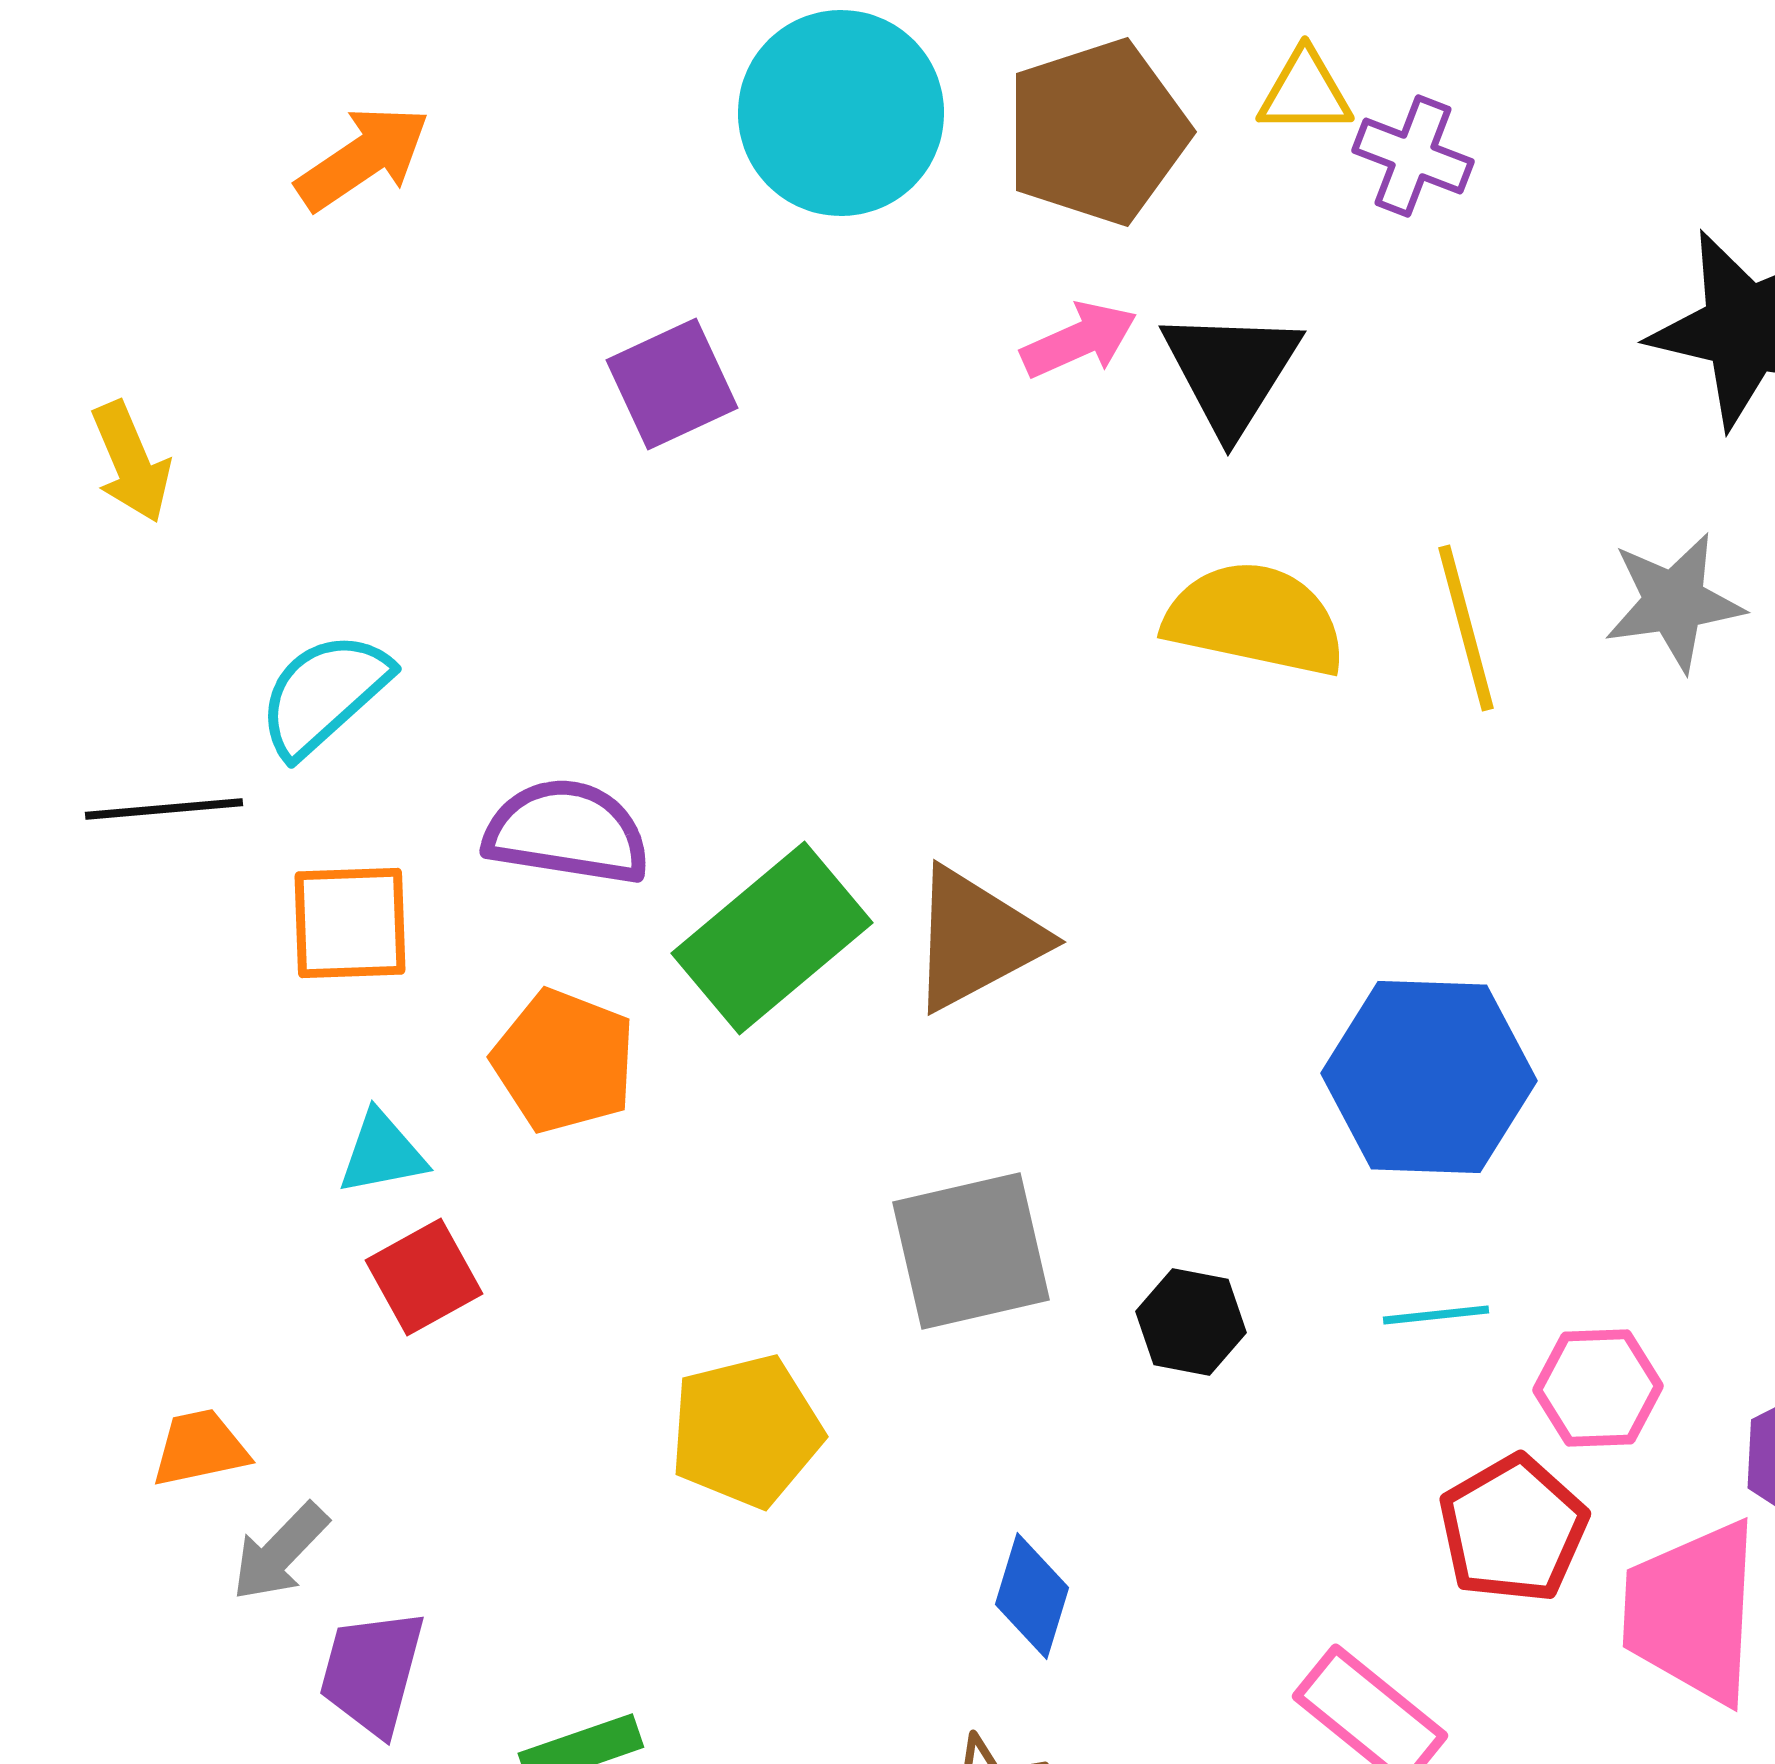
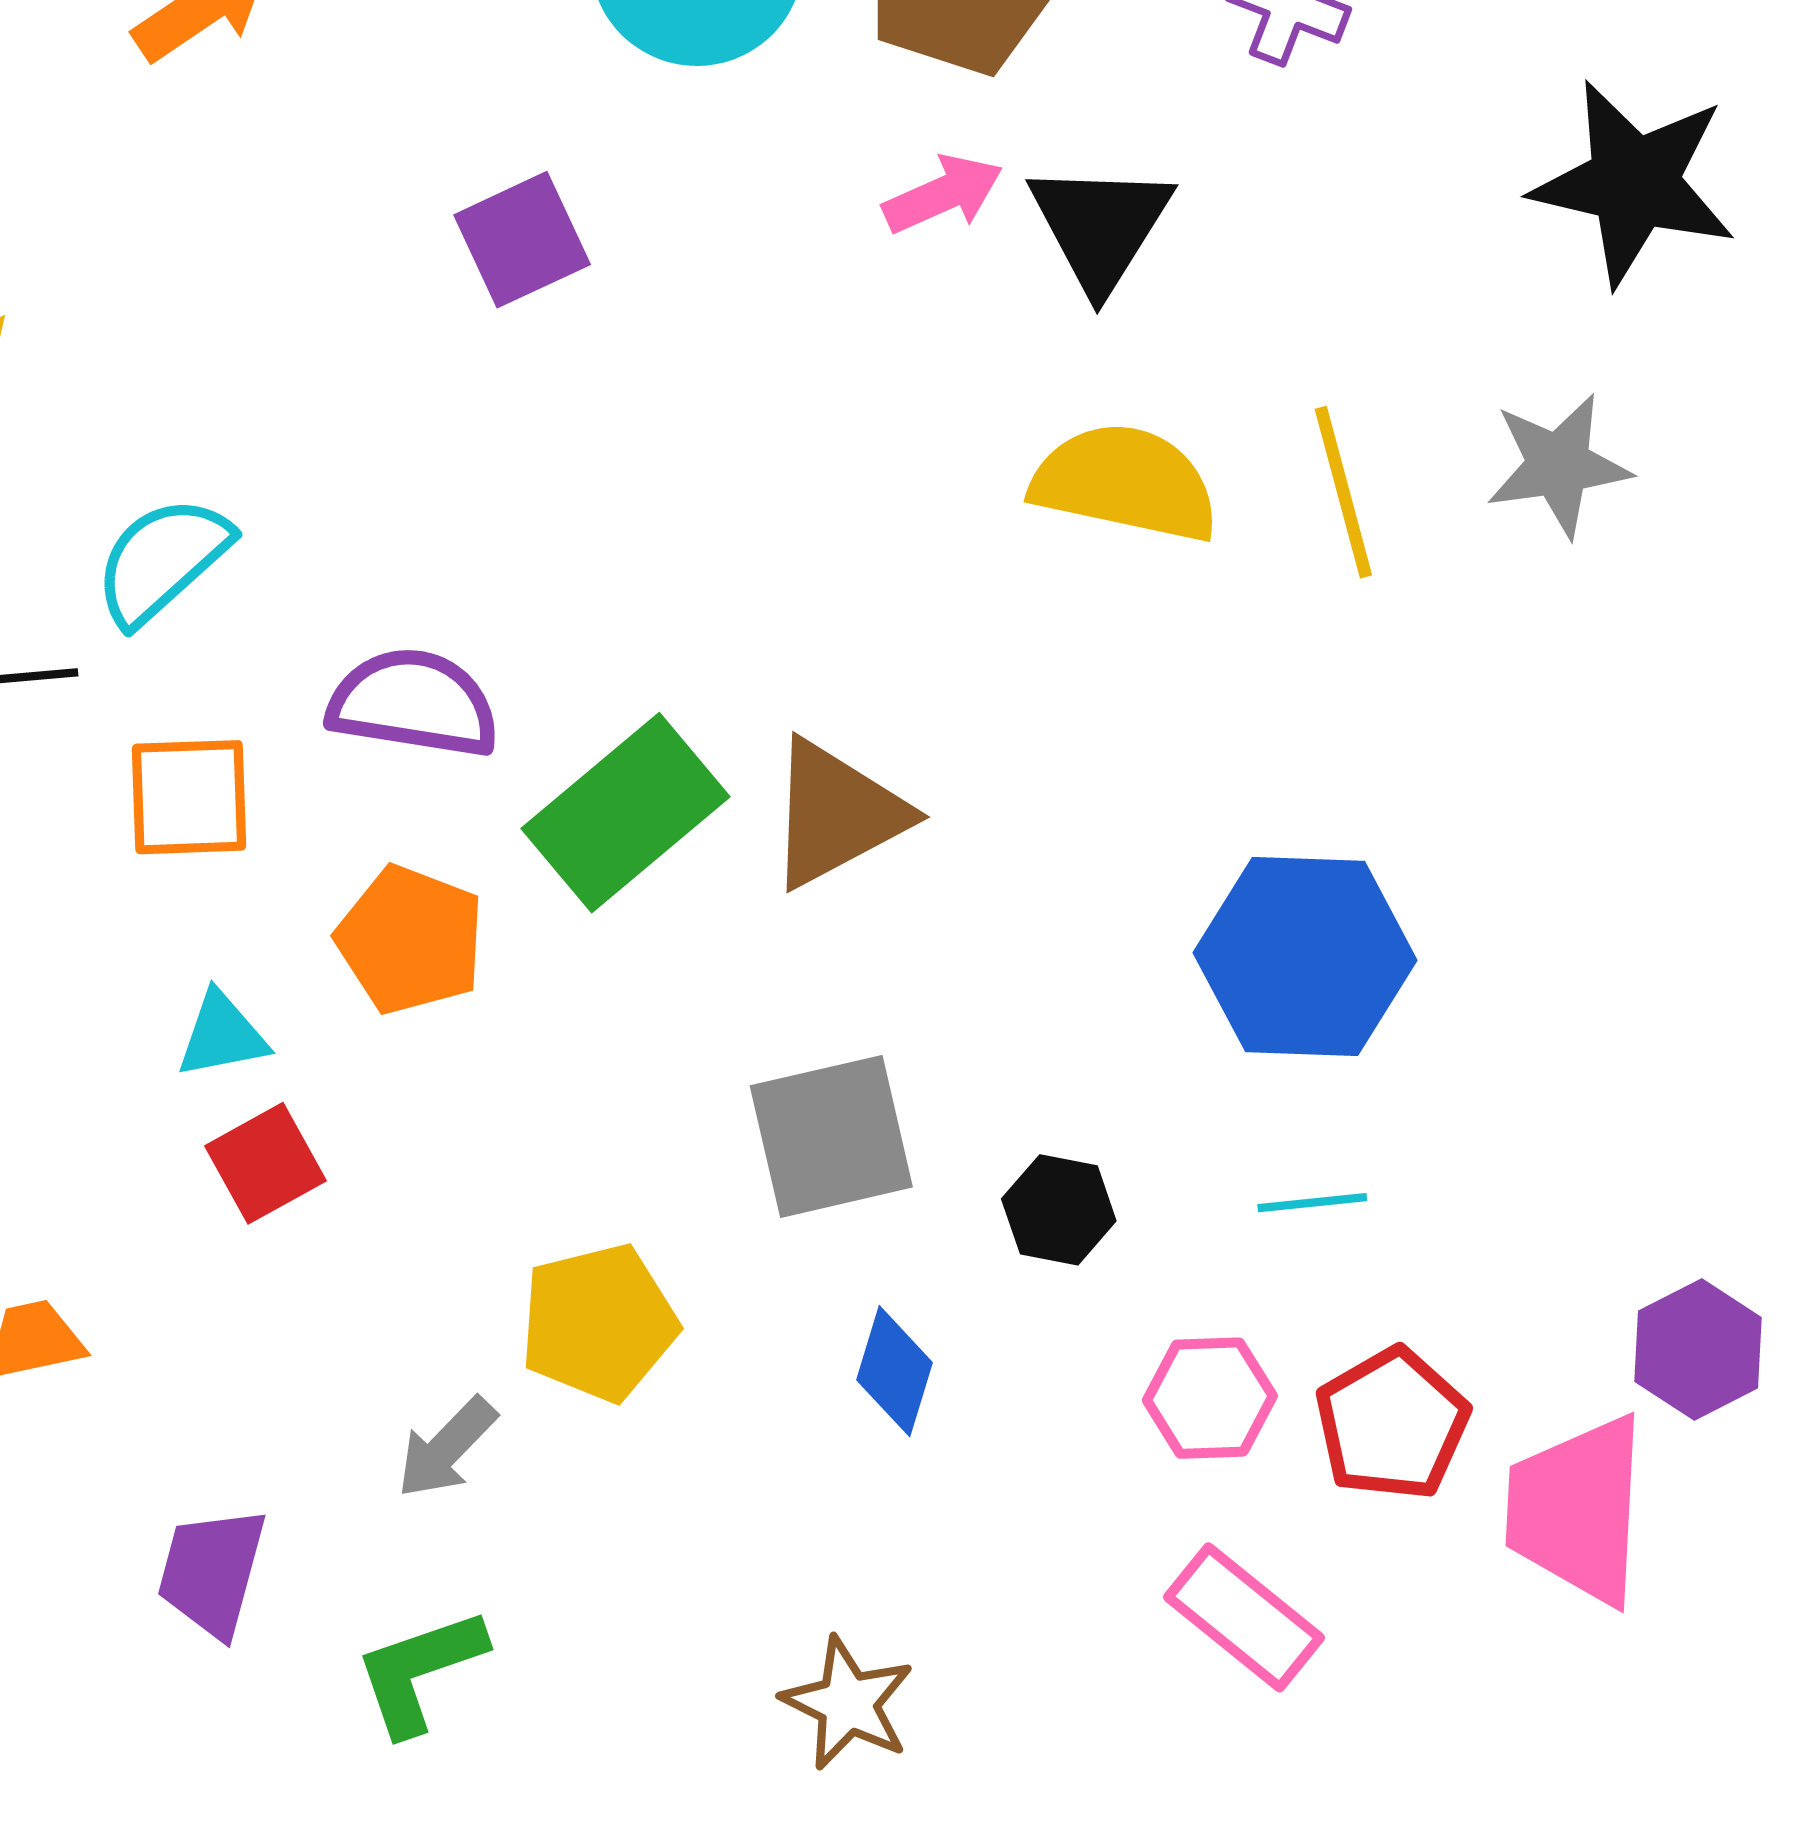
pink hexagon: (1598, 1388) -> (1210, 1398), moved
gray arrow: (280, 1552) -> (447, 1448), moved
blue diamond: (1032, 1596) -> (894, 1371), moved

